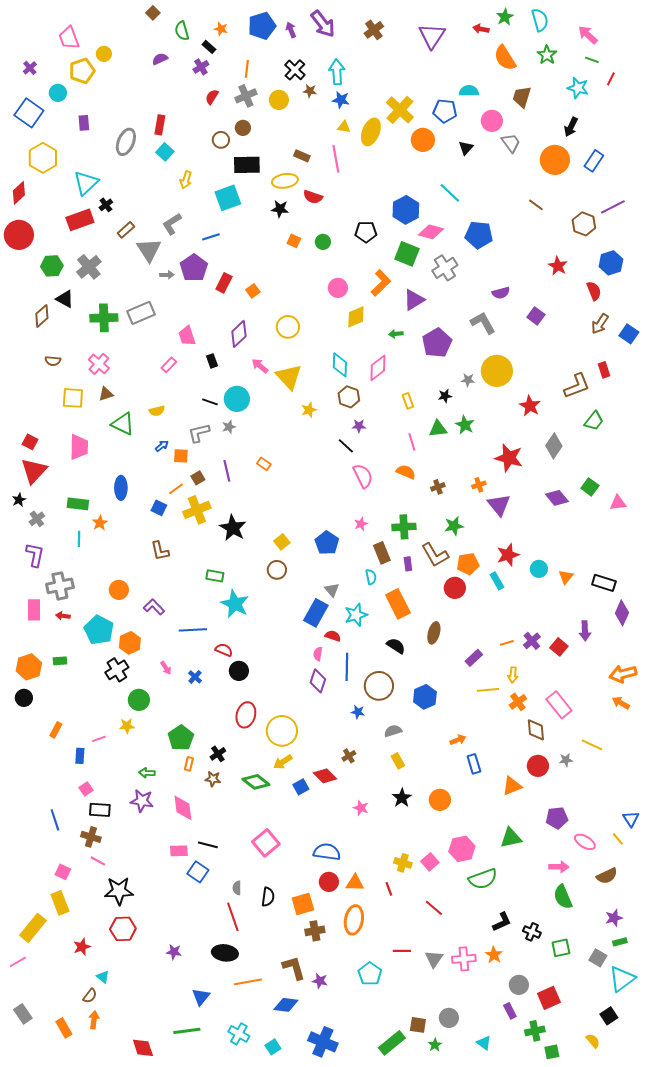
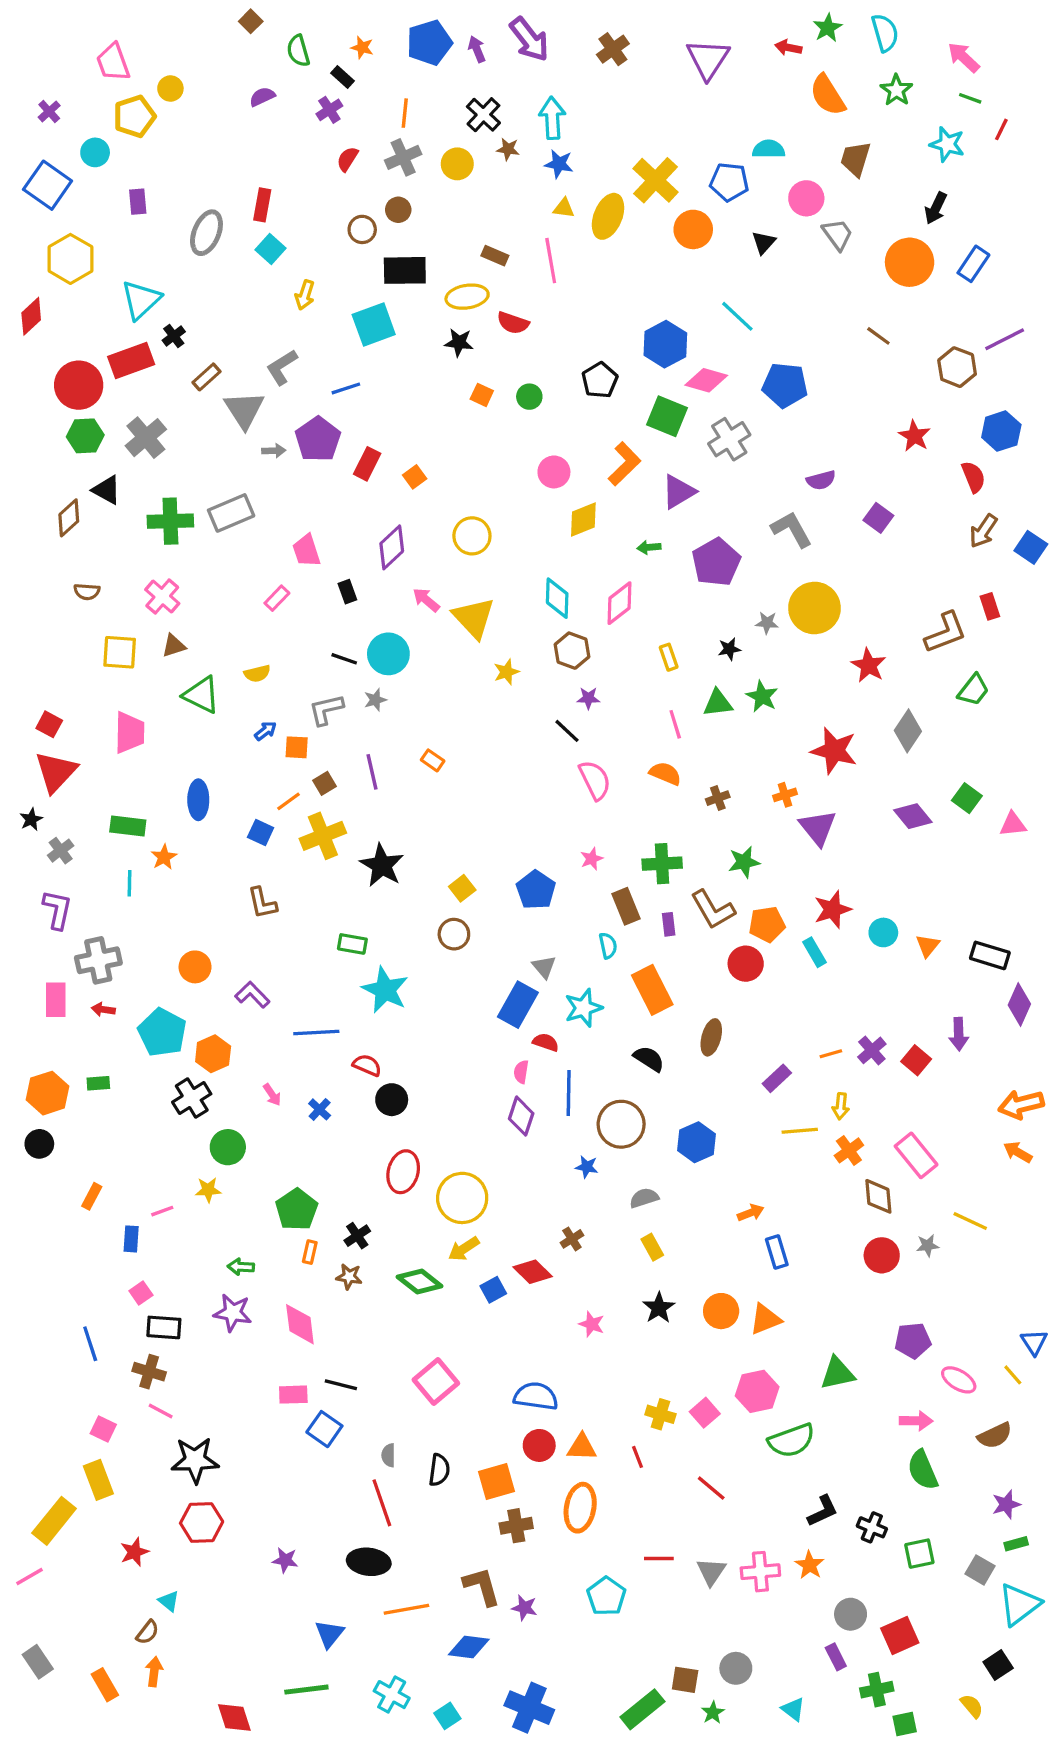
black pentagon: (366, 232) -> (600, 380), turned -30
red circle: (19, 235) -> (79, 385), moved
orange triangle: (512, 786) -> (765, 1319), moved

